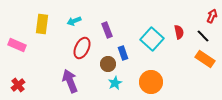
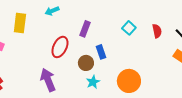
cyan arrow: (74, 21) -> (52, 11), moved
purple rectangle: (107, 30) -> (85, 29), turned 42
cyan square: (152, 39) -> (129, 28), moved, size x0.6

